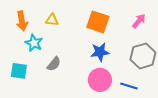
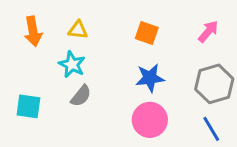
orange square: (98, 22) -> (147, 33), size x0.7
cyan star: (34, 43) -> (72, 64), moved
blue line: (129, 86) -> (211, 129), moved, turned 42

